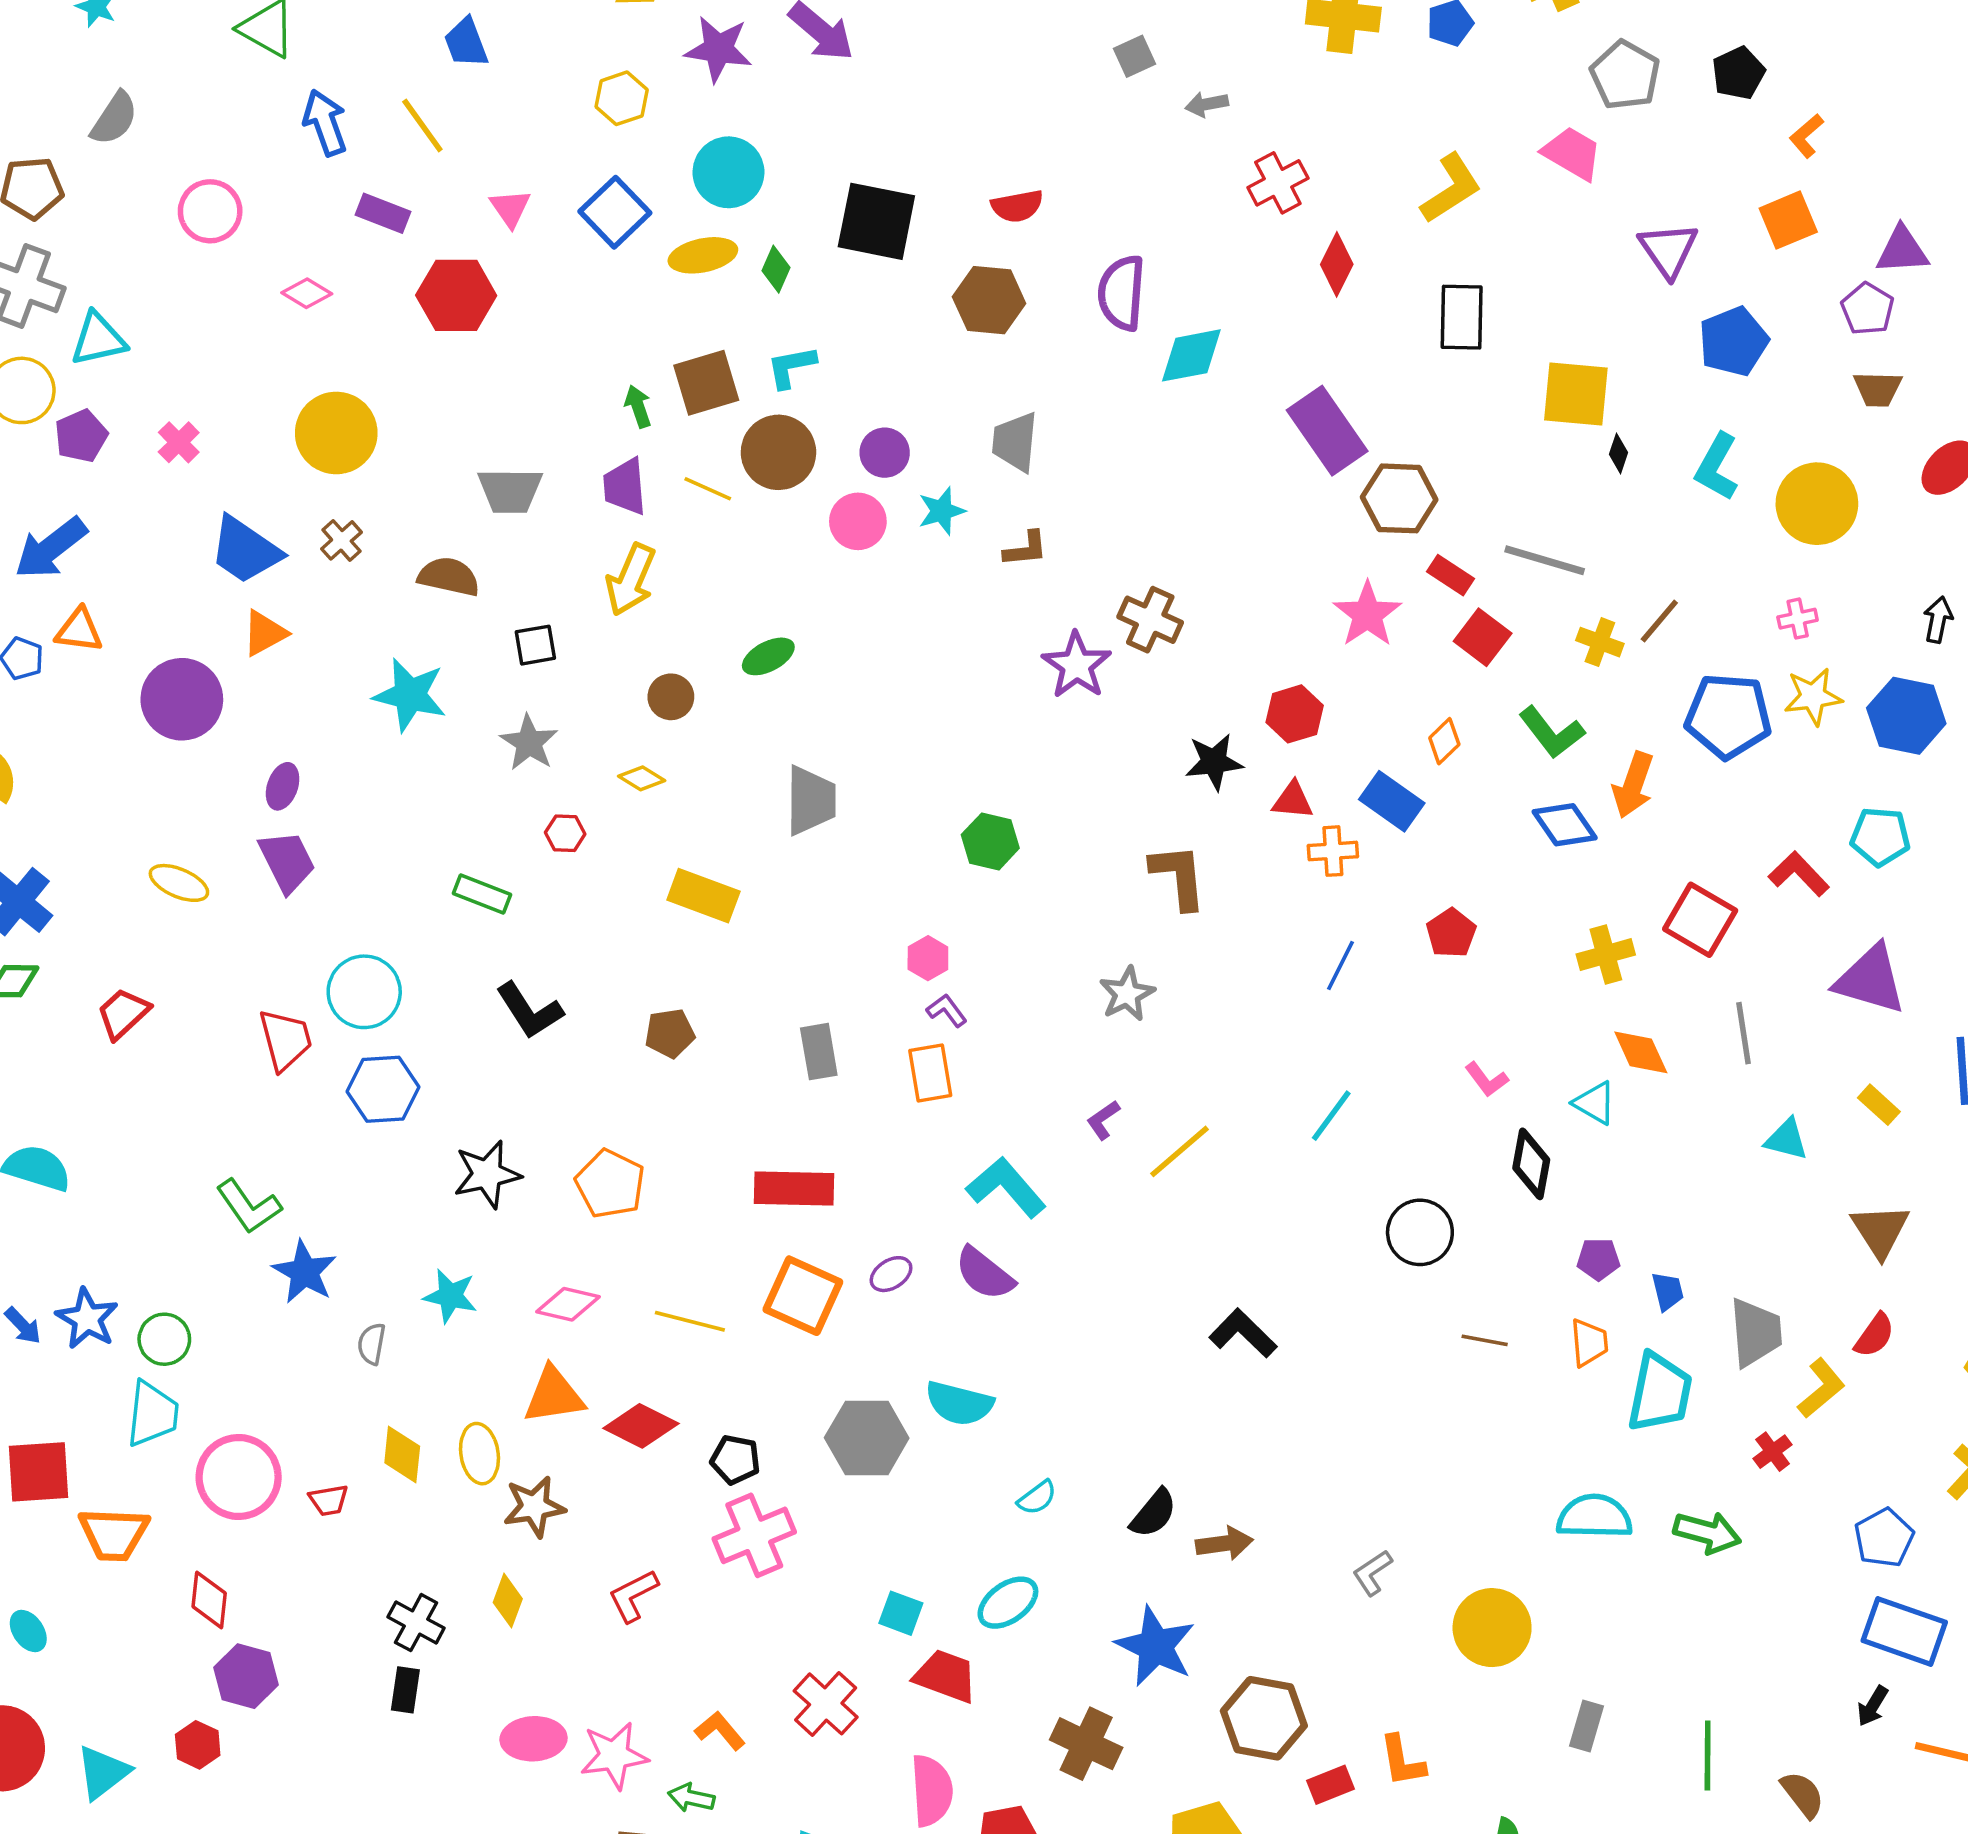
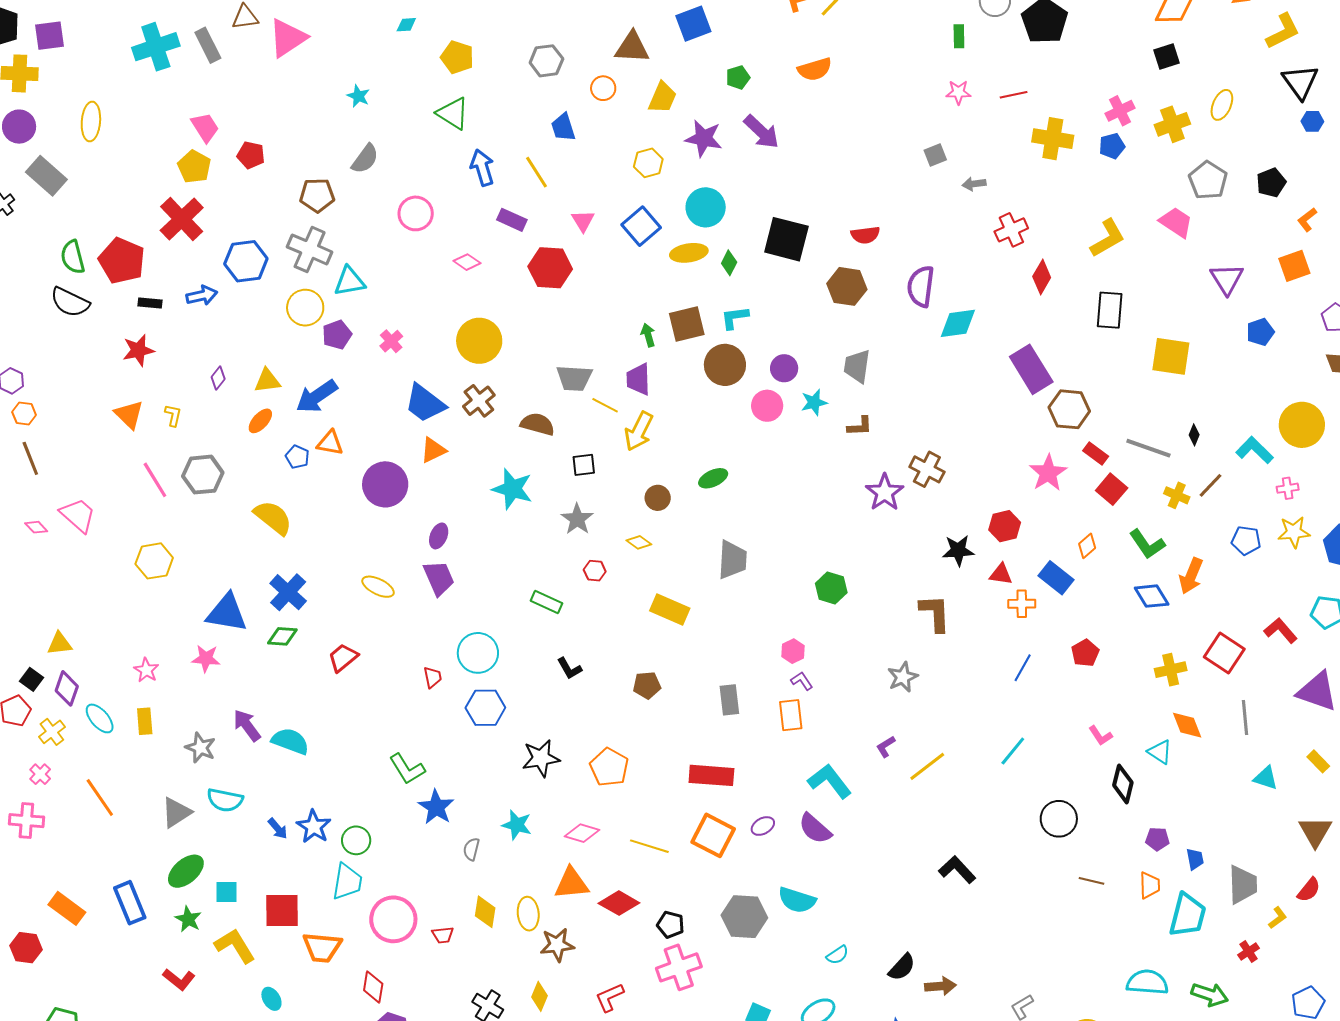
blue pentagon: (1733, 341) -> (1260, 332), size x0.7
black diamond: (1619, 453) -> (1194, 435), moved
cyan L-shape: (1717, 467) -> (1255, 450), moved, turned 102
yellow line: (708, 489) -> (605, 405), moved
brown cross: (341, 540) -> (479, 401), size x1.4
blue pentagon: (1728, 716) -> (1246, 540), size x0.6
black L-shape: (529, 1011) -> (569, 668), size x0.7
red trapezoid: (285, 1040) -> (433, 677), size x0.6
yellow L-shape: (1821, 1388) -> (1278, 918), size x0.7

